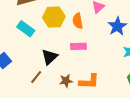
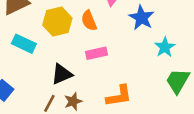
black triangle: (50, 57) -> (62, 74), turned 30
brown star: (66, 81) -> (73, 101), moved

